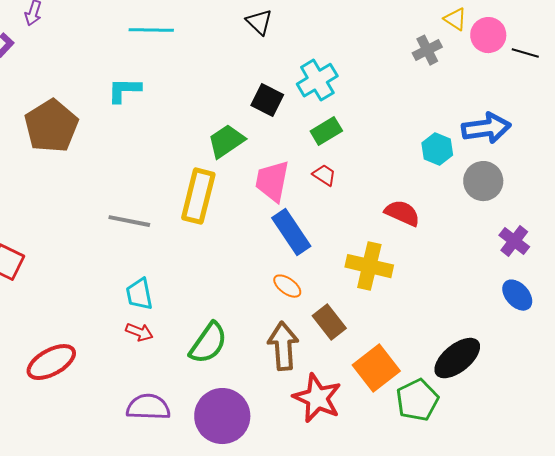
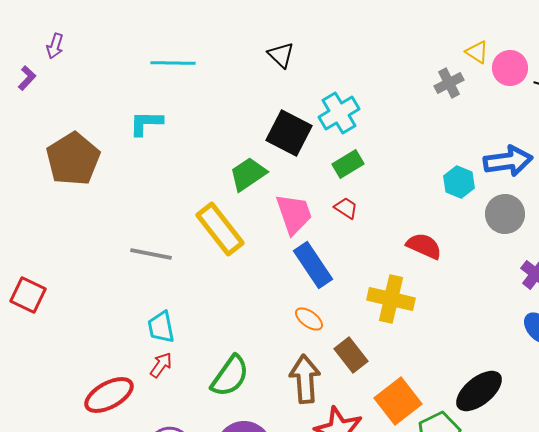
black square: (267, 100) -> (289, 133), size x1.4
pink trapezoid: (272, 181) -> (294, 214), turned 150
yellow rectangle: (198, 196) -> (220, 229), turned -52
red arrow: (139, 332) -> (161, 365), turned -76
red ellipse: (51, 362) -> (109, 395), moved

